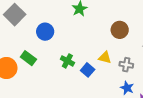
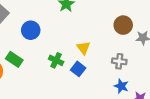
brown circle: (120, 30) -> (123, 25), moved
yellow triangle: (105, 58) -> (83, 48), moved, turned 40

